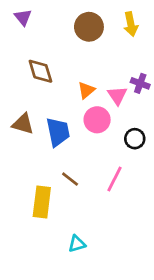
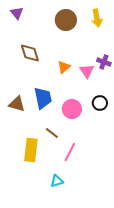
pink circle: (97, 120) -> (72, 109), moved
brown triangle: (23, 124) -> (17, 104), moved
pink line: (115, 179) -> (70, 152), moved

